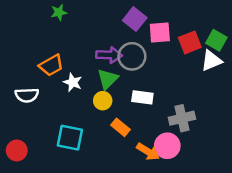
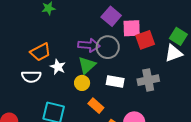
red square: (190, 42) -> (145, 40), moved
white semicircle: (27, 95) -> (31, 77), moved
gray cross: (182, 118) -> (148, 80), moved

